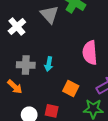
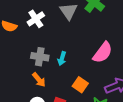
pink semicircle: (90, 53) -> (103, 53), turned -145
orange arrow: (15, 87) -> (39, 80), moved

